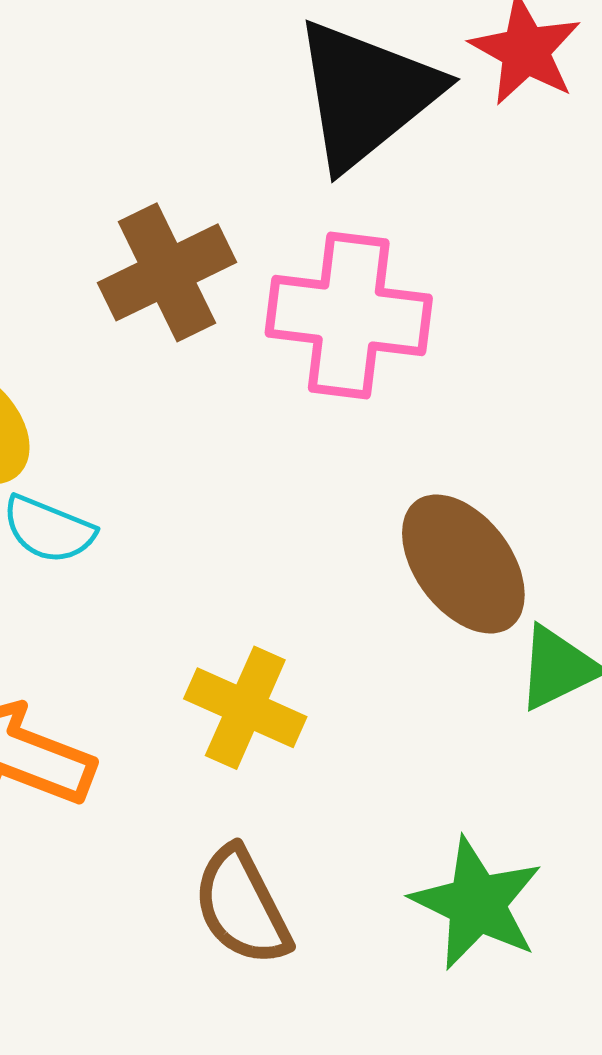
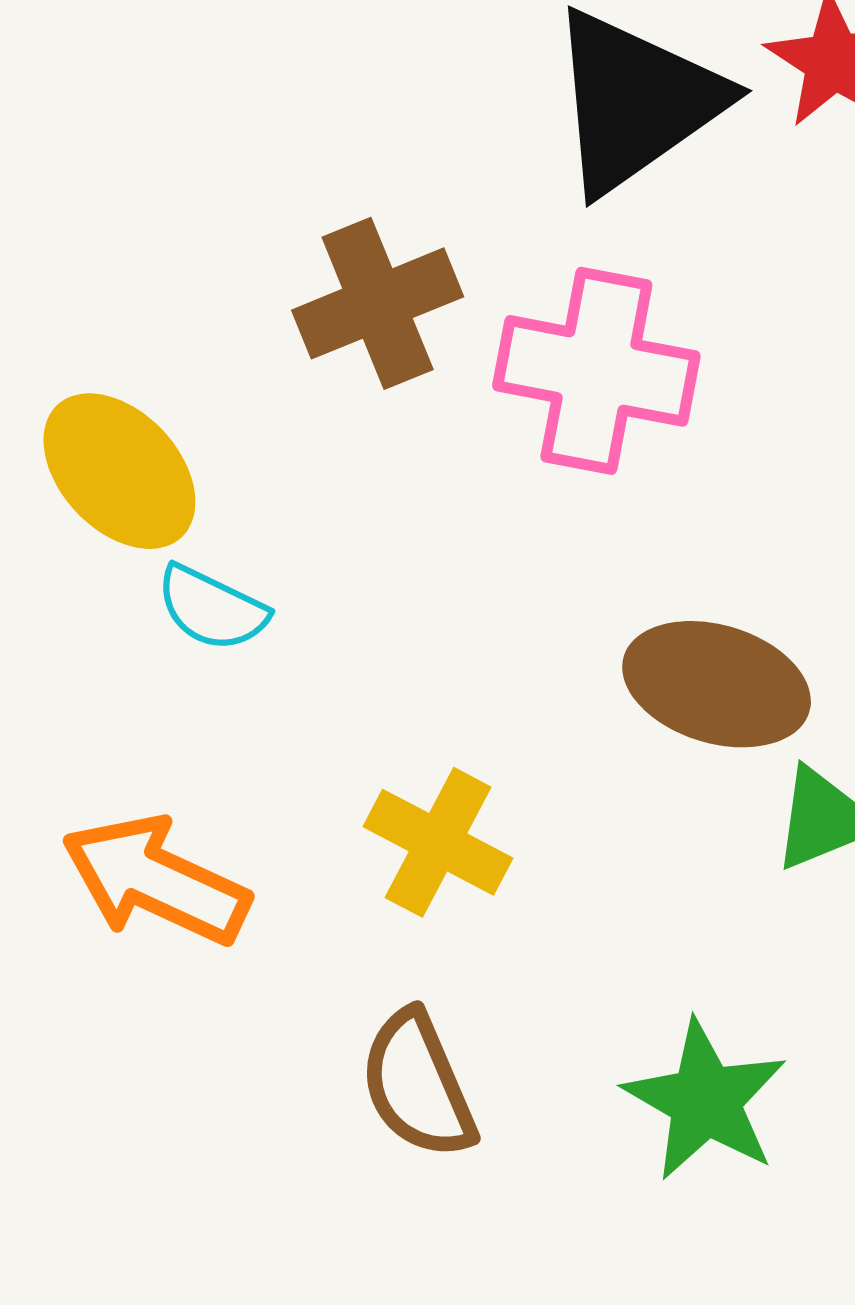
brown ellipse: (463, 564) -> (717, 684), turned -40

